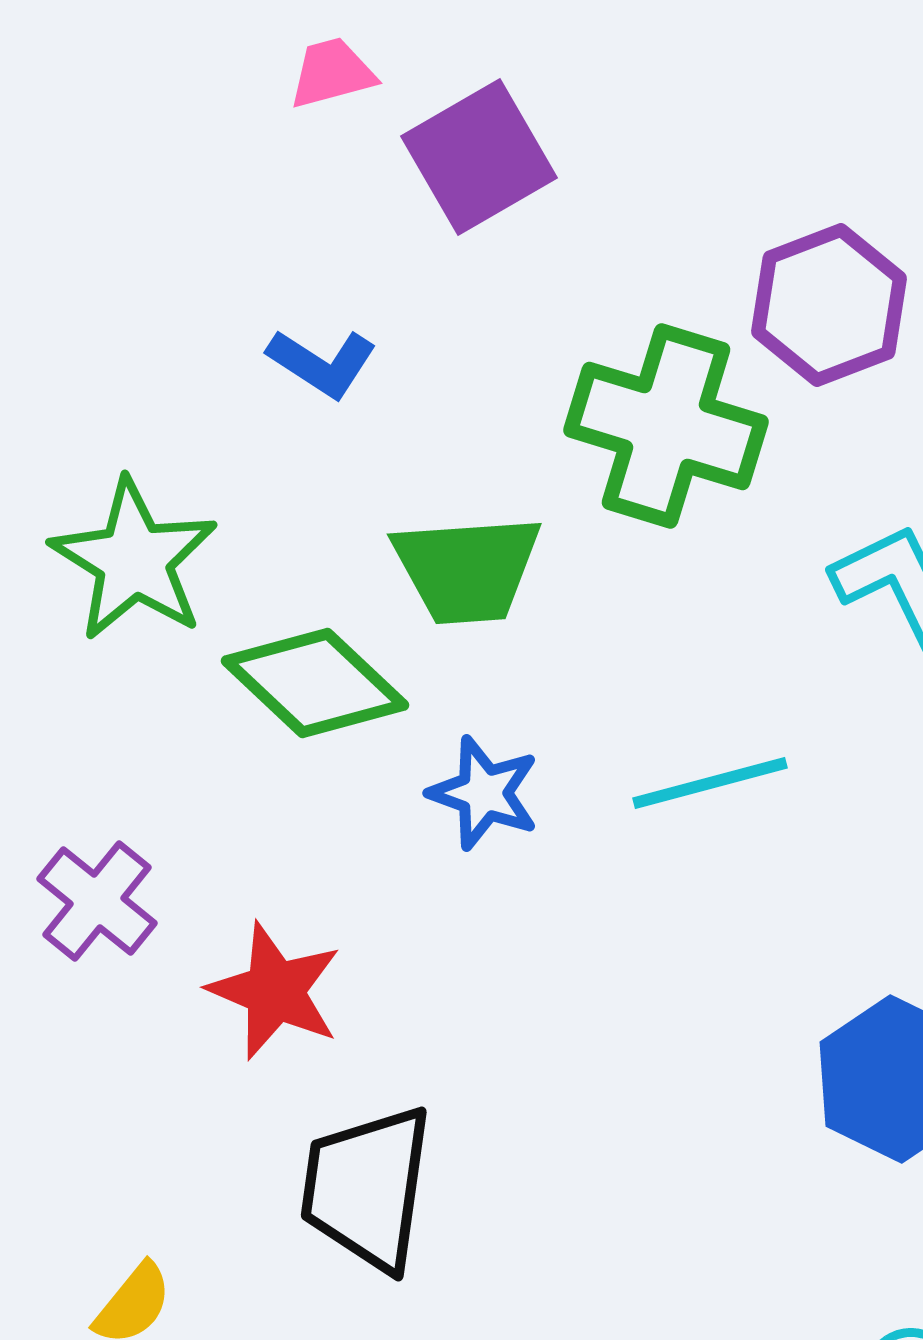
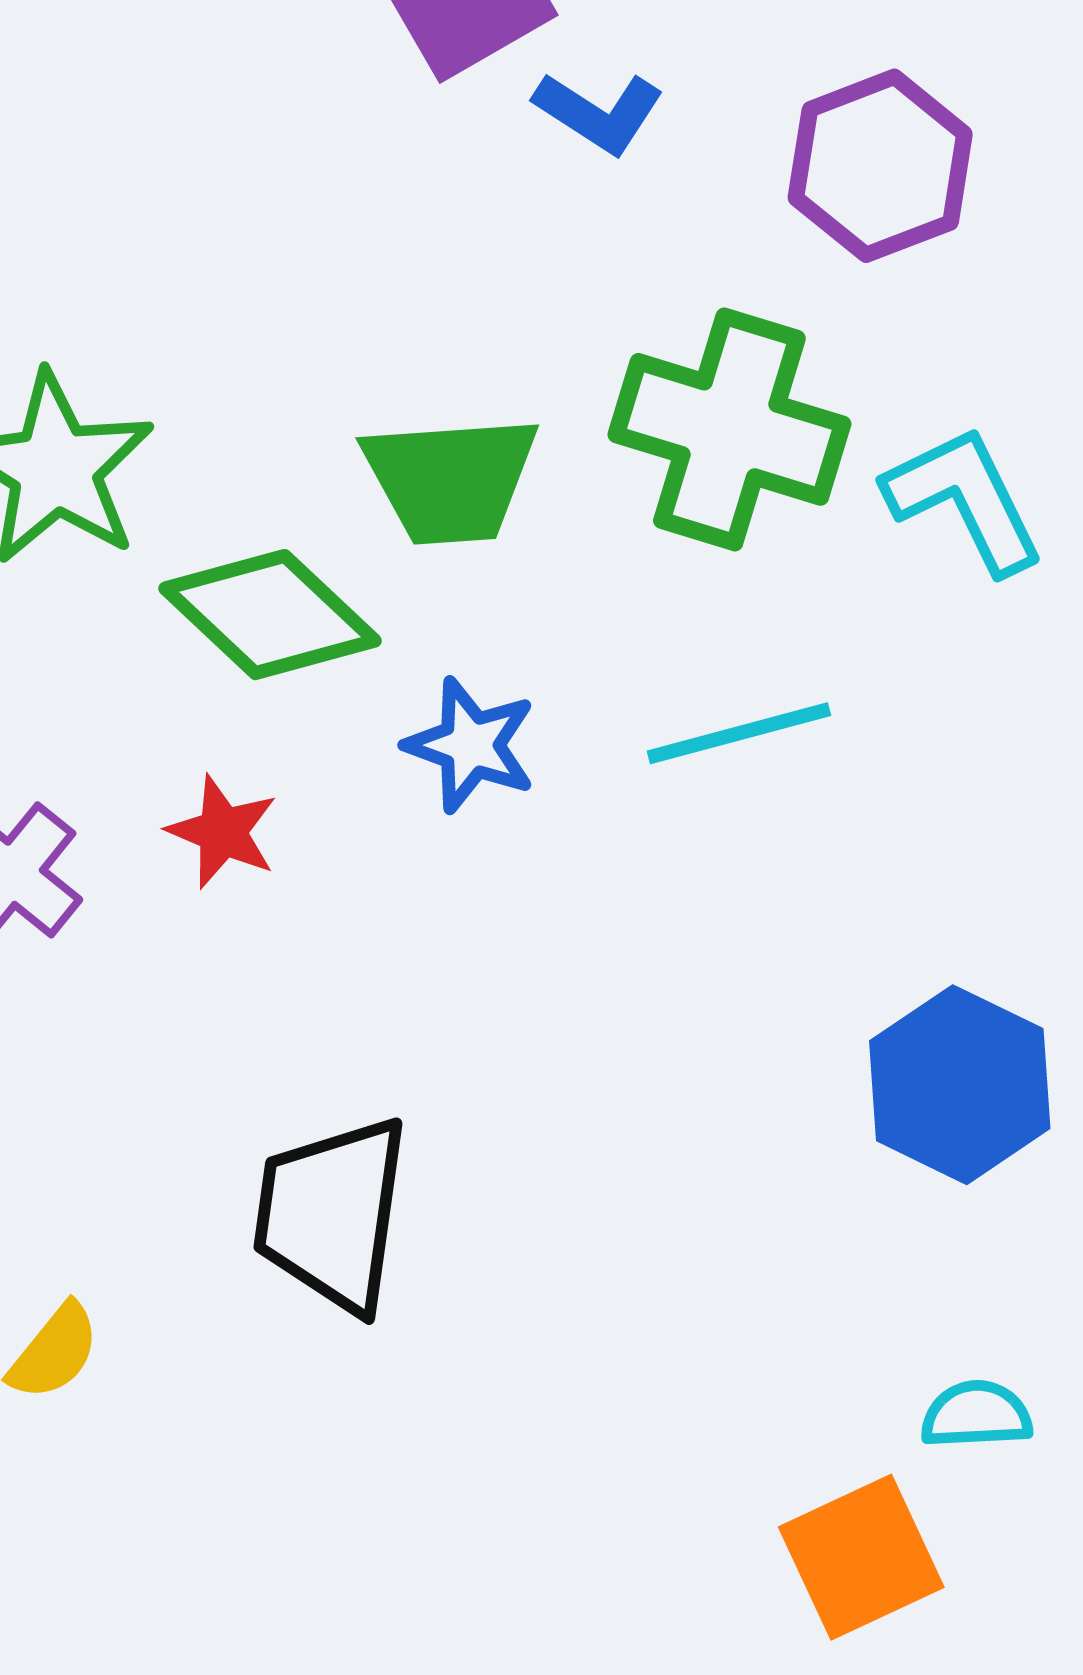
blue L-shape: (322, 363) -> (599, 112), moved
green cross: (666, 426) -> (729, 429), moved
red star: (275, 991) -> (223, 832), moved, size x0.7

